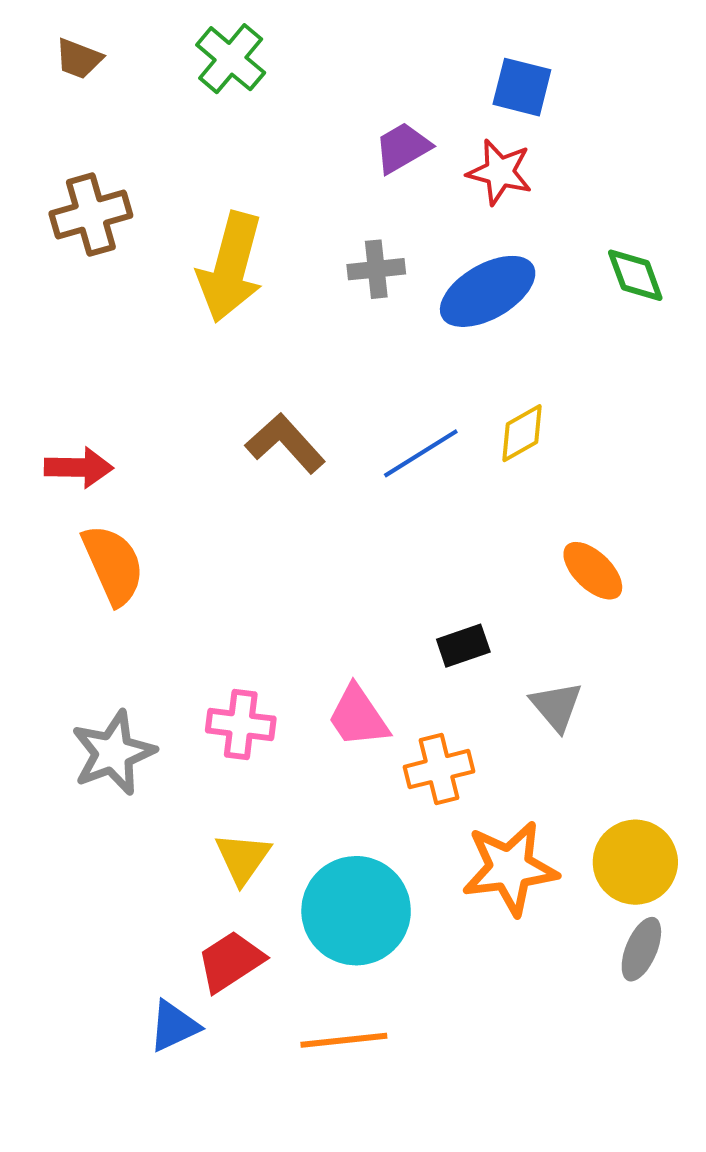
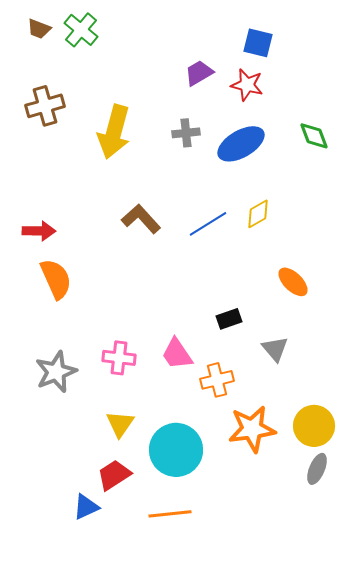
green cross: (231, 59) -> (81, 30), moved

